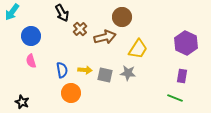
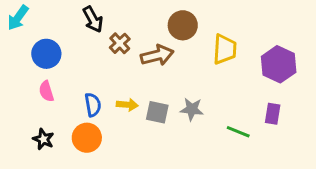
yellow trapezoid: (138, 49) -> (225, 49), moved, turned -30
orange circle: (71, 93) -> (87, 138), moved
green line: (175, 98) -> (238, 132), moved
black star: (22, 102) -> (43, 139), moved

